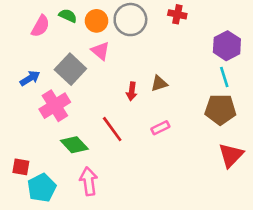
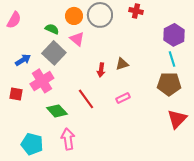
green semicircle: (68, 16) -> (52, 29), moved
pink semicircle: (40, 26) -> (14, 20), moved
red square: (21, 167) -> (16, 94), moved
cyan pentagon: (42, 188) -> (32, 144), turned -30

